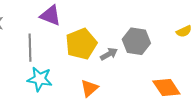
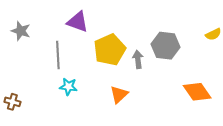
gray arrow: (109, 54) -> (138, 59), turned -66
cyan star: (40, 79) -> (68, 87), size x0.7

